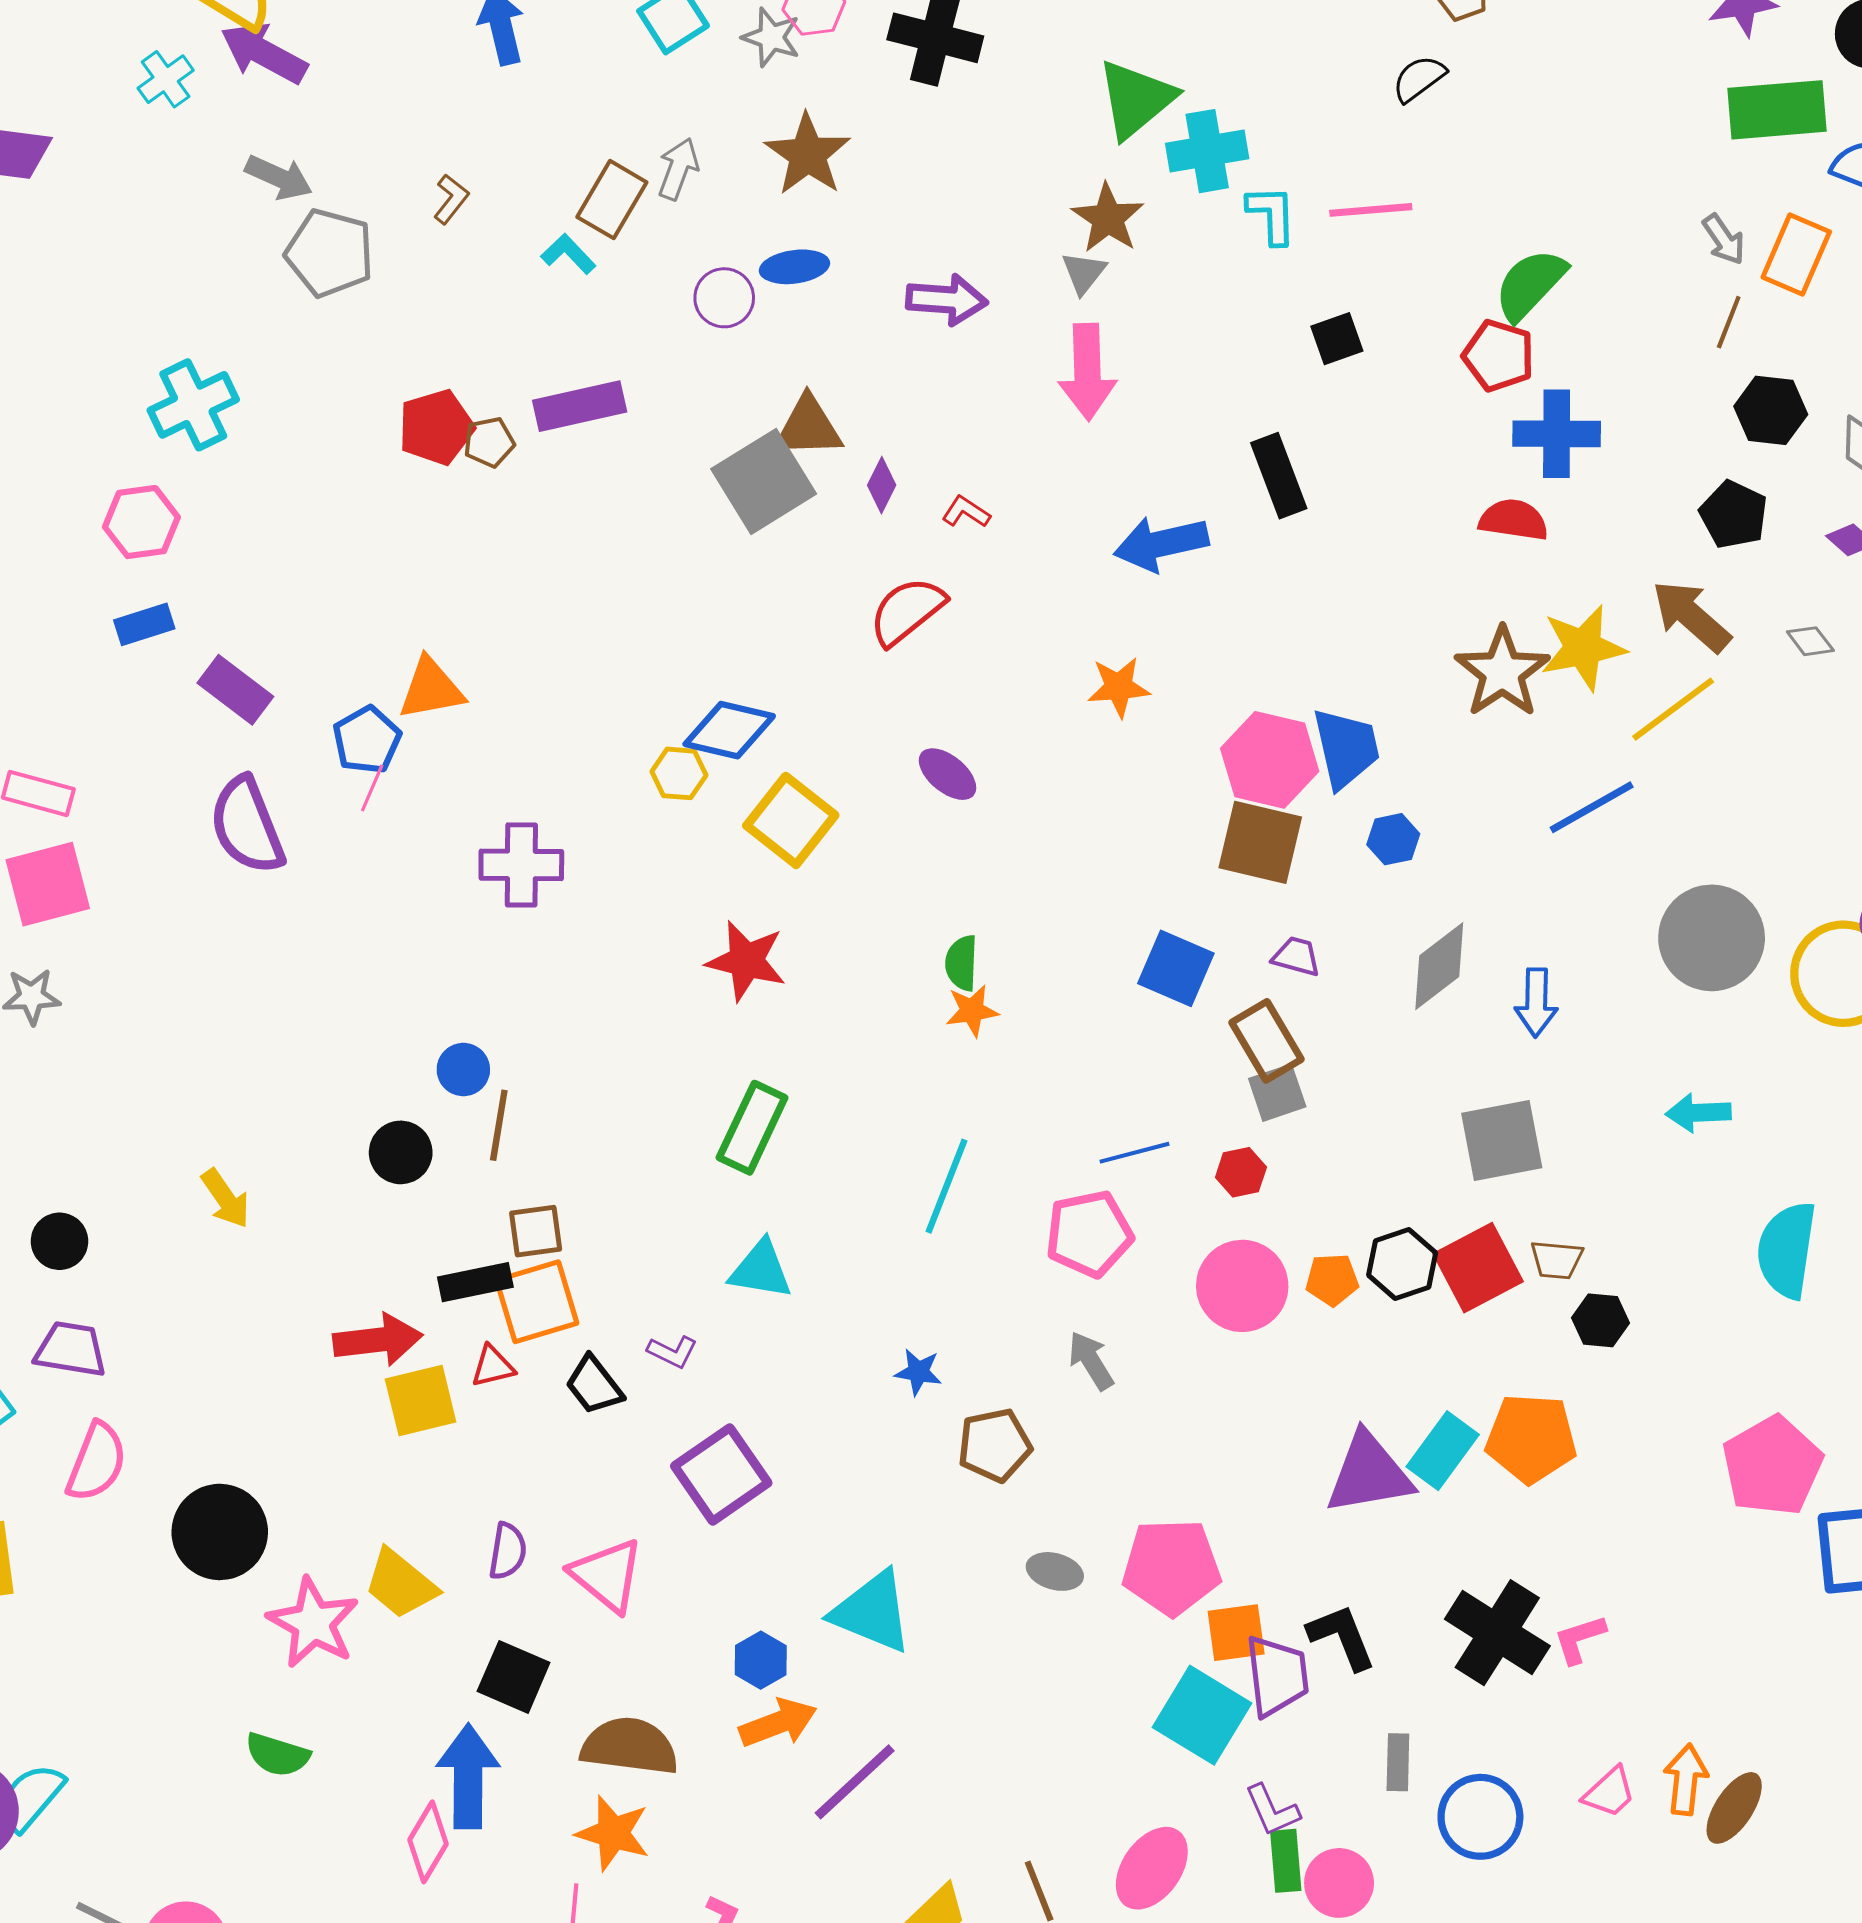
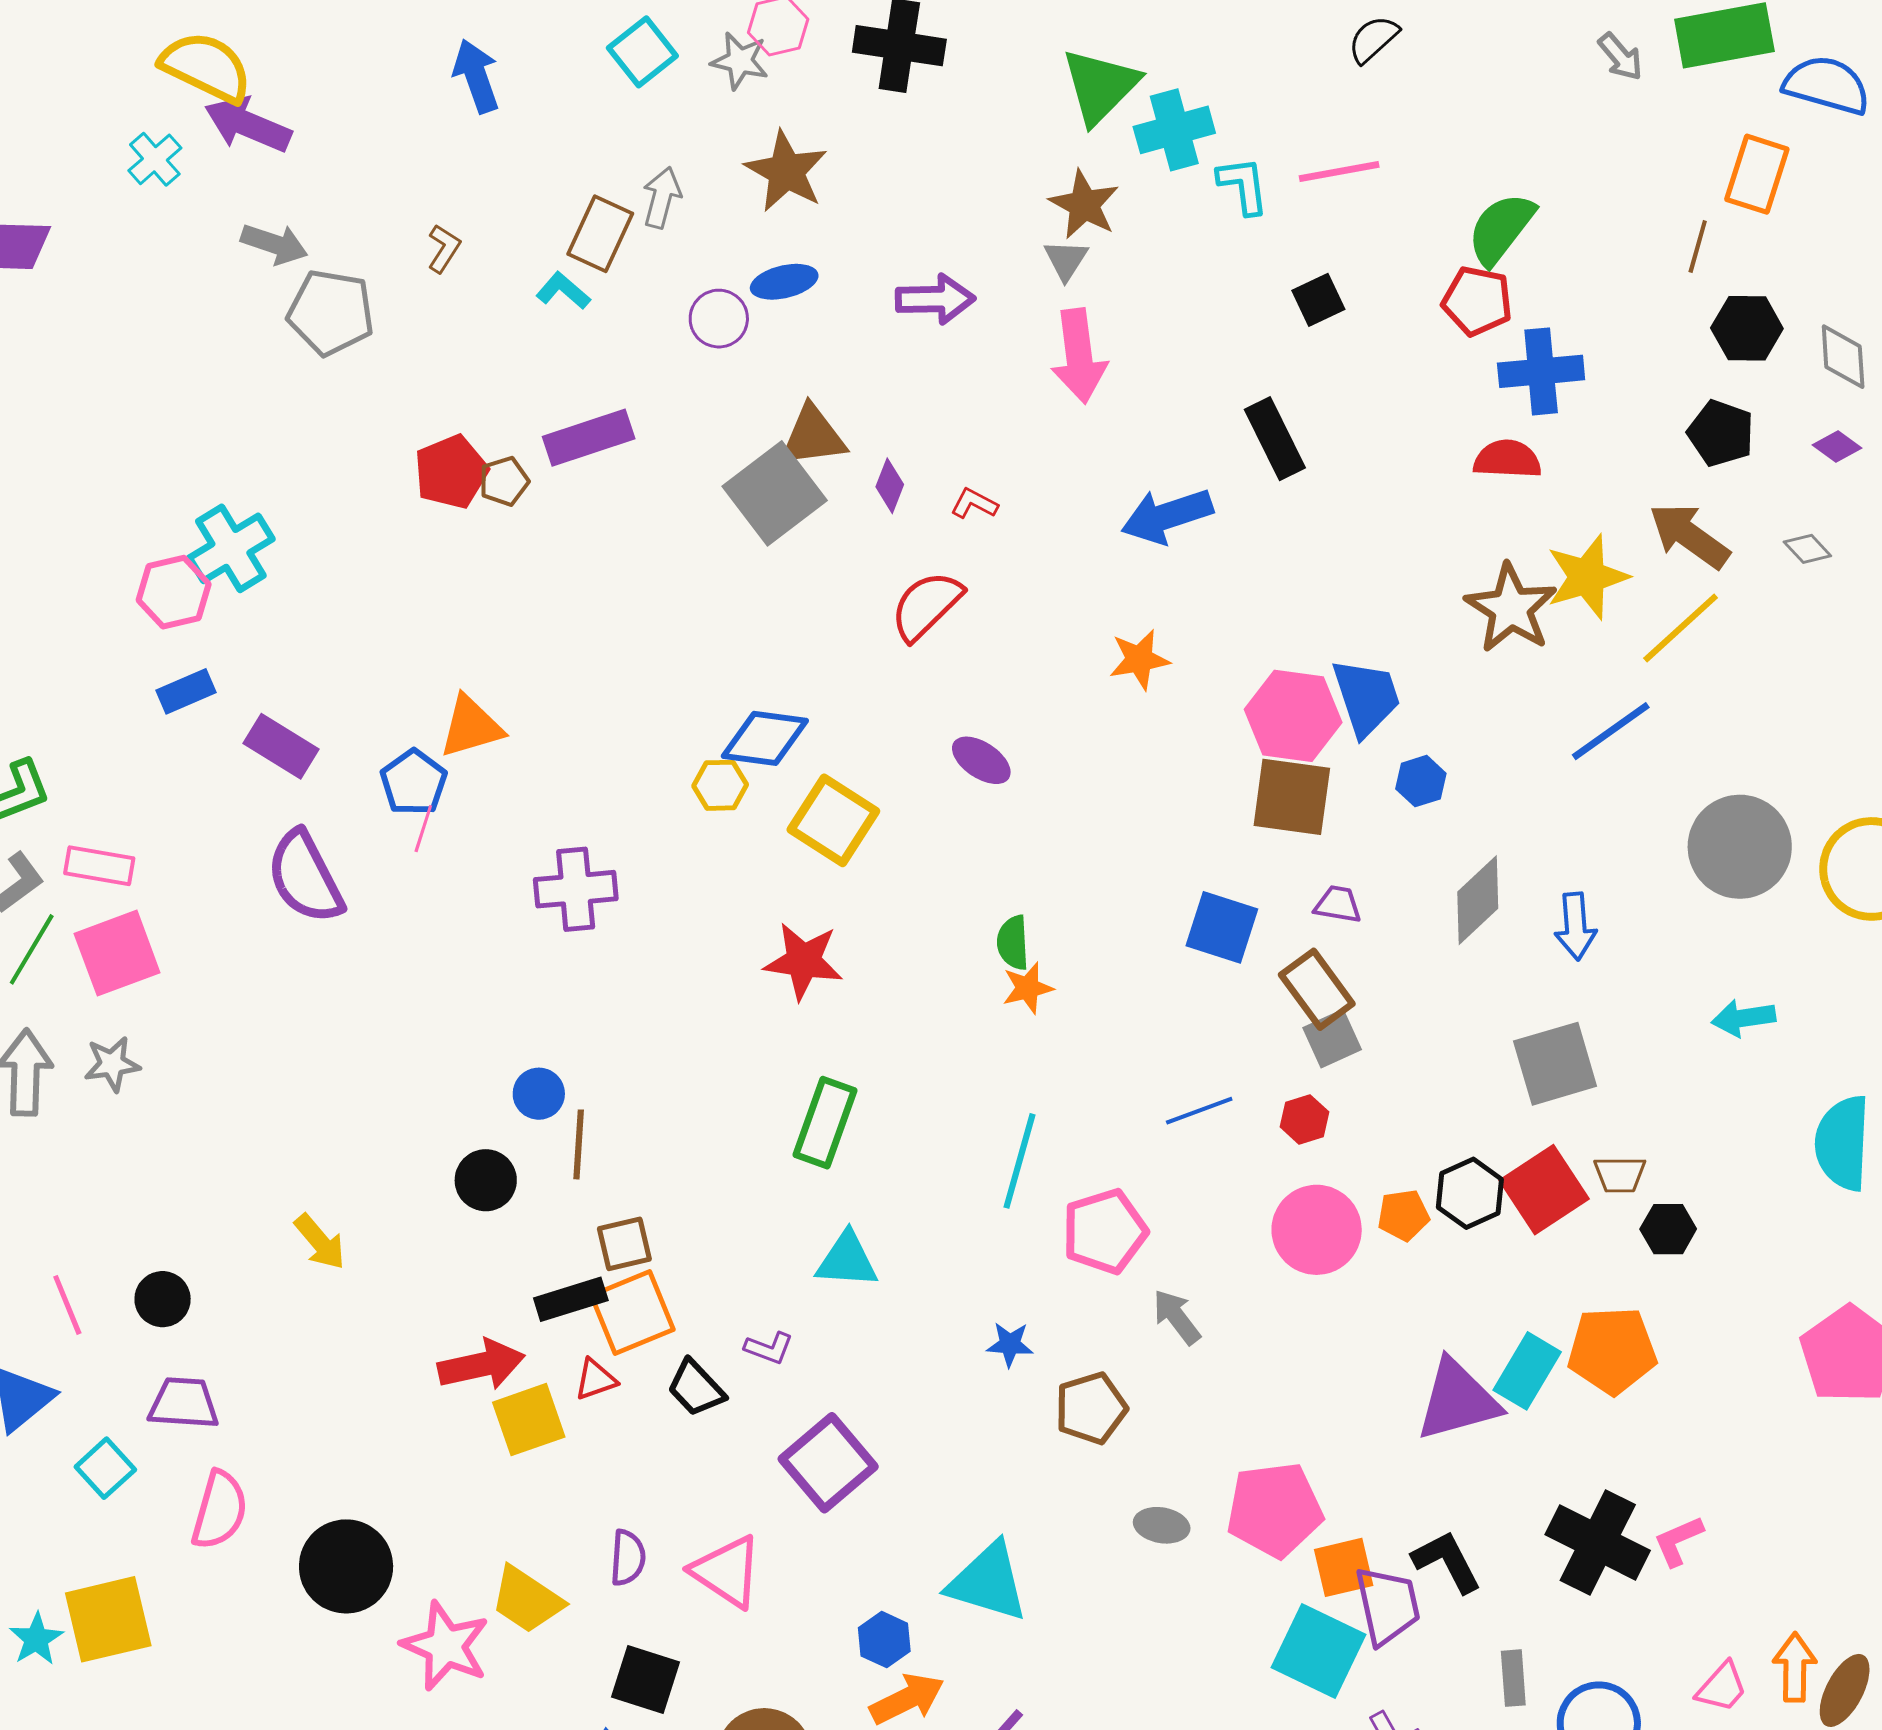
gray arrow: (1724, 239) -> (1620, 57), moved
cyan cross: (193, 405) -> (231, 548), moved
pink pentagon: (1089, 1234) -> (1105, 1231), moved

